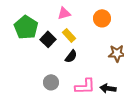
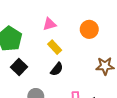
black square: (48, 39) -> (19, 67), moved

